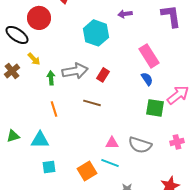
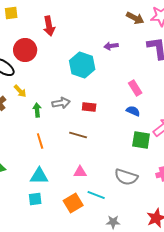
pink rectangle: (149, 56) -> (135, 88), size x0.7
gray arrow: (75, 71) -> (61, 103), size x0.7
red rectangle: (103, 75) -> (89, 107), turned 64
blue semicircle: (147, 79) -> (133, 111), turned -32
cyan triangle: (40, 140) -> (39, 176), moved
pink triangle: (112, 143) -> (80, 172), moved

